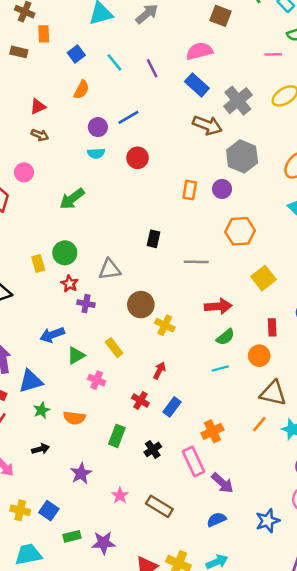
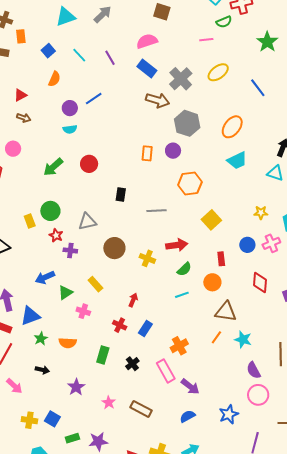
red circle: (138, 158) -> (89, 164), moved
yellow cross: (165, 325) -> (147, 258), moved
black arrow: (41, 449) -> (42, 370), turned 32

